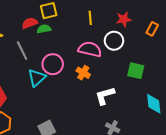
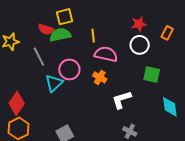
yellow line: (90, 18) -> (93, 36), moved
red semicircle: (30, 23) -> (46, 29), turned -140
green semicircle: (44, 29) -> (60, 35), size x1.5
white circle: (114, 41) -> (140, 45), moved

